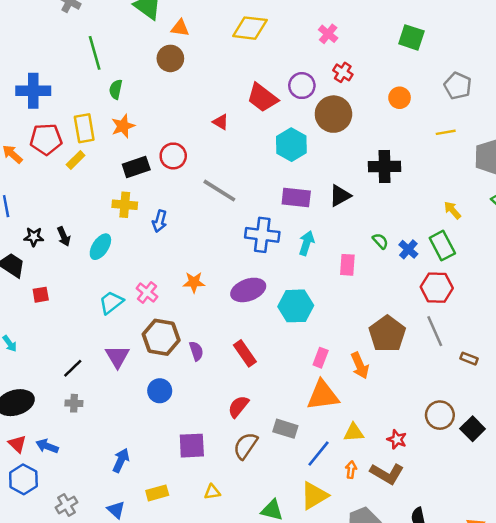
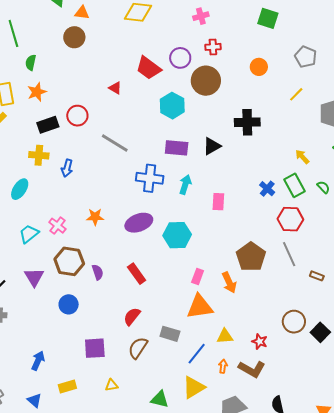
pink cross: (328, 34) -> (201, 16), turned 35
red cross: (343, 72) -> (213, 47), turned -35
yellow line: (446, 132) -> (296, 94), turned -35
green semicircle: (380, 241) -> (323, 187), moved

